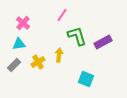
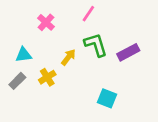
pink line: (62, 15) -> (88, 14), moved
pink cross: (23, 23) -> (46, 22), moved
yellow arrow: (59, 55) -> (68, 57), moved, turned 32

